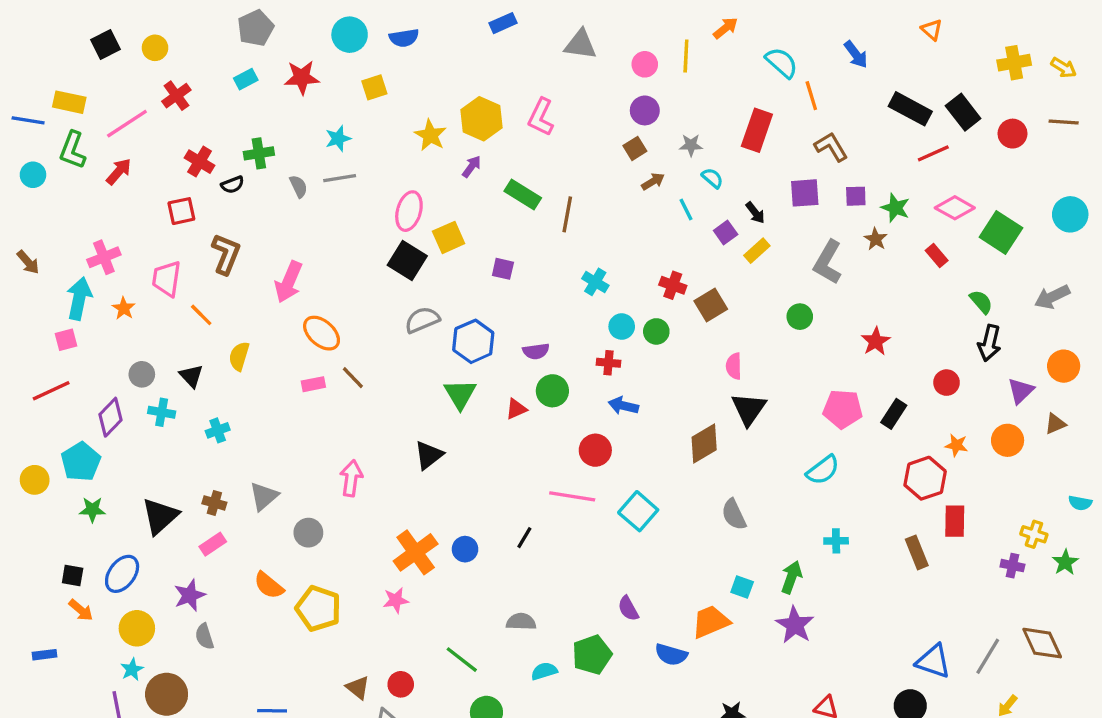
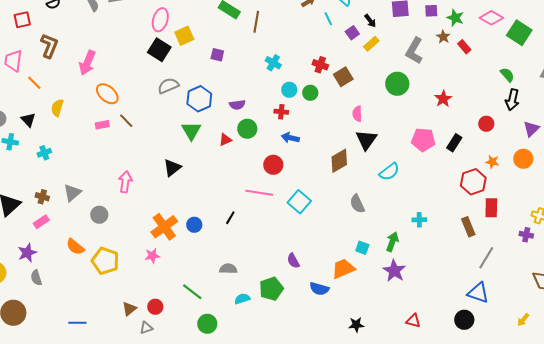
red rectangle: (937, 256) -> (464, 47), moved
green circle: (800, 317) -> (397, 84), size x1.5
cyan semicircle: (823, 470) -> (389, 172), moved
gray line: (988, 656) -> (486, 258), moved
brown triangle: (358, 688) -> (129, 309), turned 42

